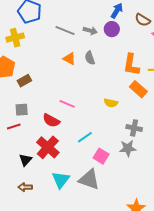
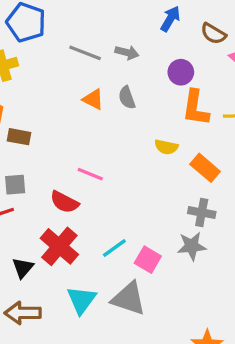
purple circle: (112, 29) -> (181, 72), moved
brown rectangle: (24, 81) -> (19, 137), turned 40
orange rectangle: (138, 89) -> (205, 168), moved
yellow semicircle: (111, 103) -> (166, 147), moved
cyan line: (85, 137) -> (114, 248), moved
brown arrow: (25, 187) -> (23, 313), size x1.5

